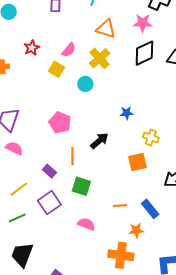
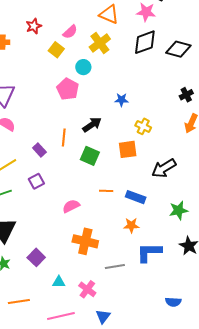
pink pentagon: (60, 123) -> (68, 89), moved
green square: (81, 186) -> (90, 156), moved
purple square: (49, 203) -> (36, 181), size x0.7
blue rectangle: (150, 209) -> (136, 197), turned -36
pink semicircle: (86, 224) -> (71, 206), turned -54
orange star: (136, 230) -> (131, 225), moved
orange cross: (121, 255) -> (85, 241), moved

